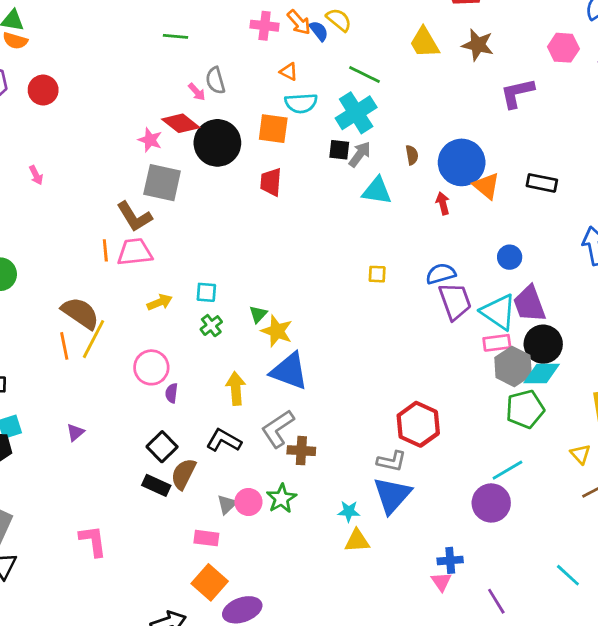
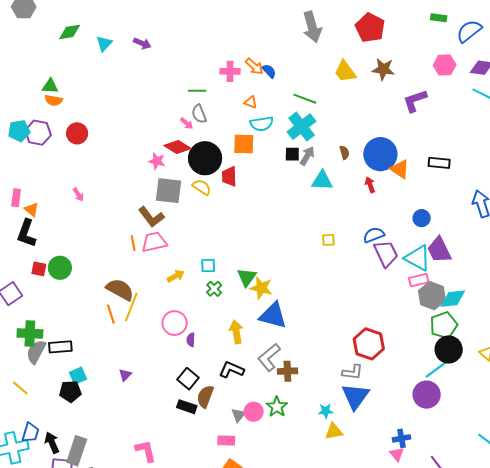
yellow semicircle: (339, 20) -> (202, 187), moved
green line: (175, 36) -> (197, 91), moved
red trapezoid: (271, 182) -> (229, 176), moved
green triangle: (258, 314) -> (247, 277), size x1.5
black circle: (543, 344) -> (449, 349), moved

